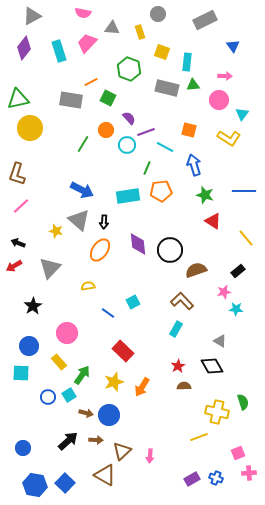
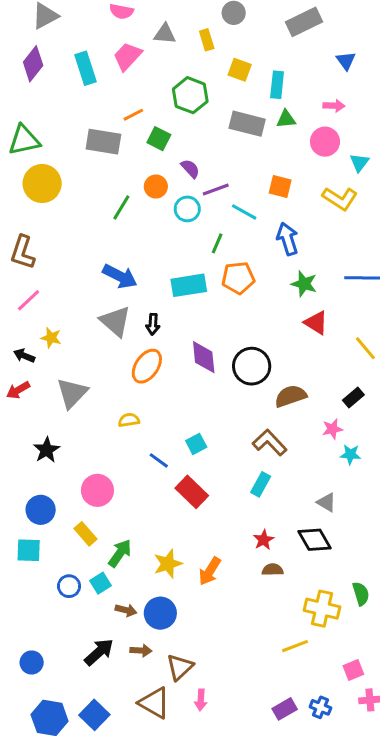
yellow star: (56, 231) -> (51, 338), moved
red rectangle: (123, 351) -> (192, 492), moved
pink arrow: (150, 456) -> (201, 700), moved

